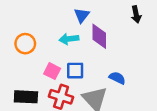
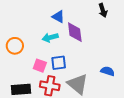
blue triangle: (82, 15) -> (58, 17), turned -32
blue semicircle: (117, 78) -> (108, 71), moved

